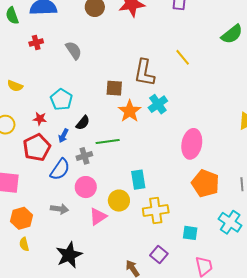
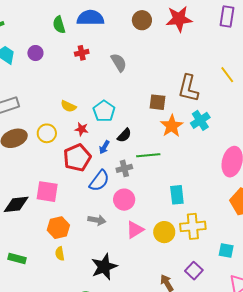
yellow semicircle: (15, 86) -> (68, 106), moved
yellow circle: (119, 201) -> (164, 232), moved

